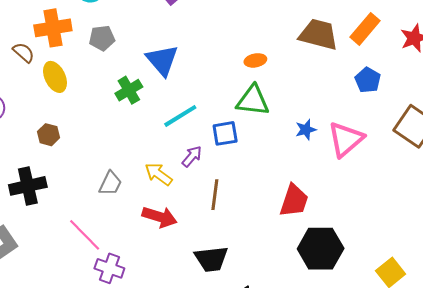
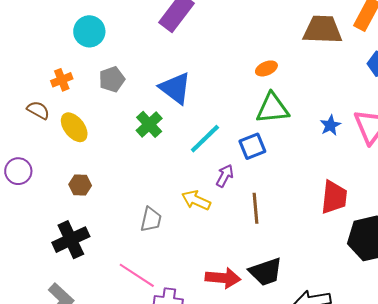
orange cross: (53, 28) -> (62, 80), size x0.6
red arrow: (160, 217) -> (223, 278), moved

